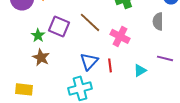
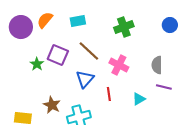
gray semicircle: (158, 21) -> (157, 65), moved
brown star: (41, 57) -> (52, 105), moved
blue triangle: (89, 61) -> (85, 79), moved

